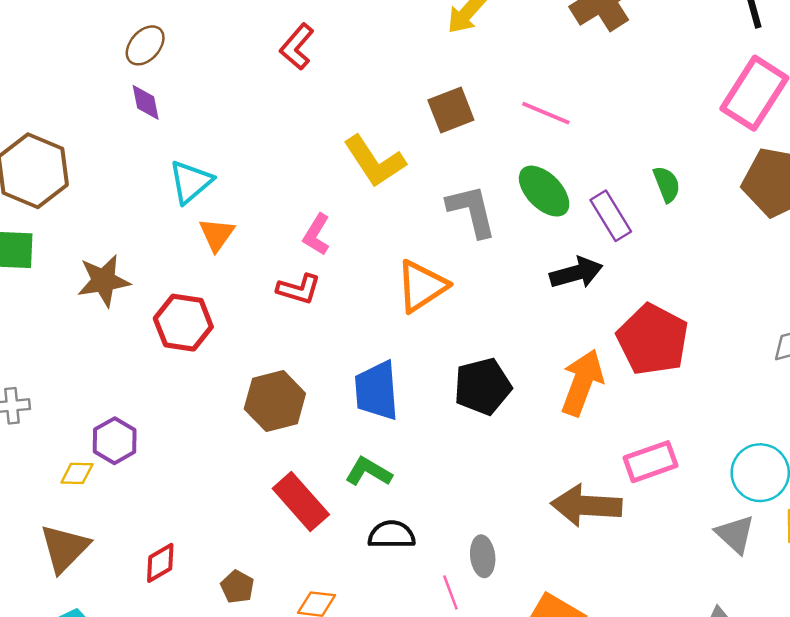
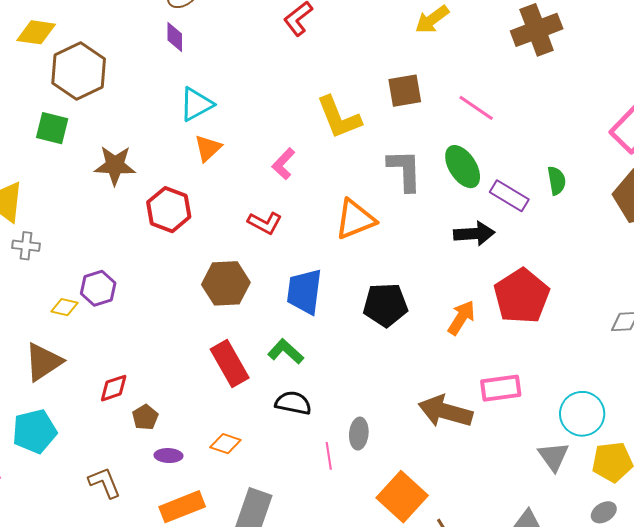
purple rectangle: (611, 216) -> (509, 196), turned -39
red L-shape: (299, 289) -> (265, 223), moved
orange arrow: (582, 383) -> (461, 318), size x0.7
brown pentagon: (237, 587) -> (145, 417), moved

